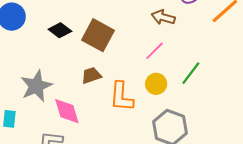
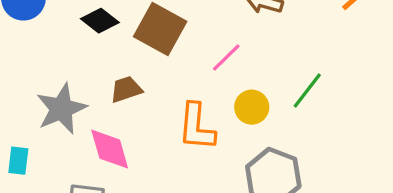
pink line: (155, 51) -> (226, 57), moved
brown trapezoid: (91, 75) -> (126, 89), moved

